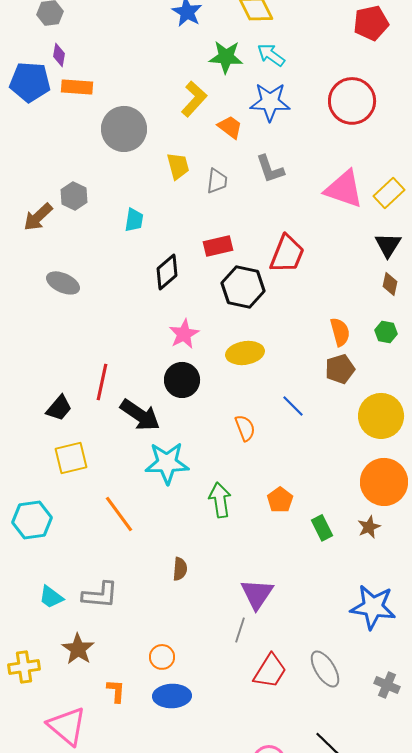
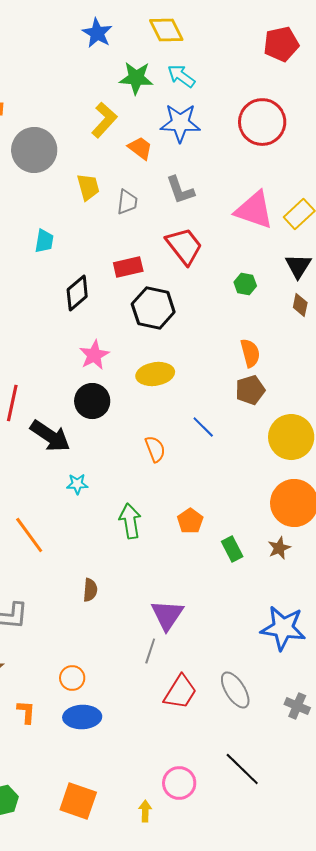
red trapezoid: (287, 254) -> (184, 246), moved, turned -60
green hexagon: (386, 332) -> (245, 284), moved
cyan star: (167, 463) -> (77, 484), size x0.5

